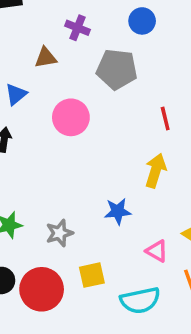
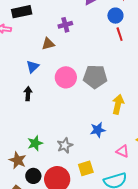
blue circle: (142, 21) -> (115, 16), moved
purple cross: (78, 28) -> (65, 25), turned -32
gray pentagon: (117, 69) -> (95, 77), moved
red line: (165, 118) -> (120, 34), moved

